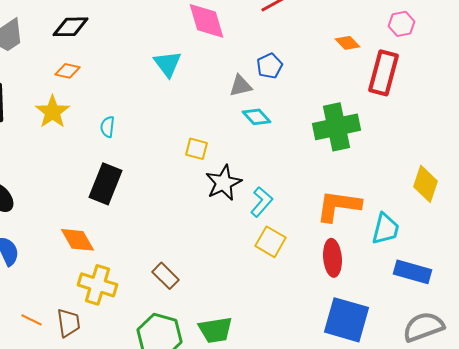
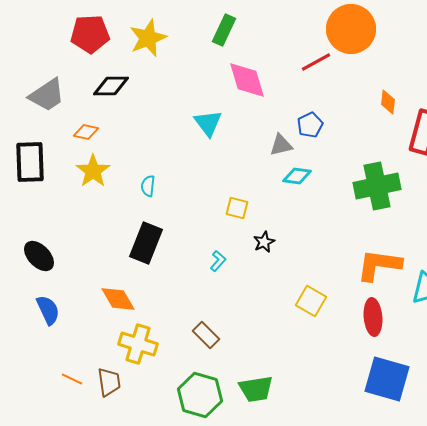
orange diamond: (348, 43) -> (388, 102), turned 50
orange diamond: (68, 71) -> (86, 132), moved
cyan diamond: (256, 117) -> (297, 176), turned -40
black star: (224, 183) -> (264, 242), size x0.6
cyan L-shape: (262, 202) -> (218, 261), moved, size x0.7

